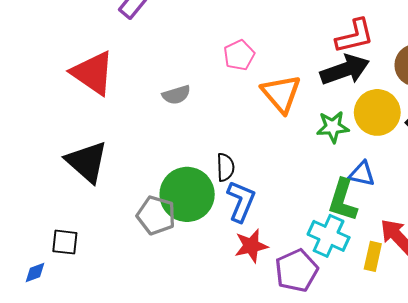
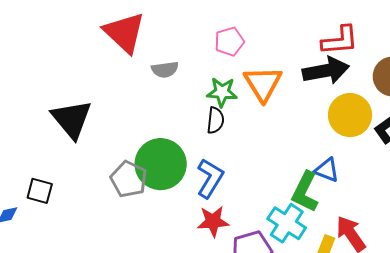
red triangle: (93, 73) -> (124, 33), moved
green star: (333, 127) -> (222, 92), moved
black semicircle: (225, 167) -> (215, 120), moved

